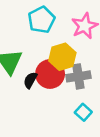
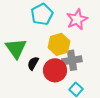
red circle: (50, 74) -> (55, 70), moved

